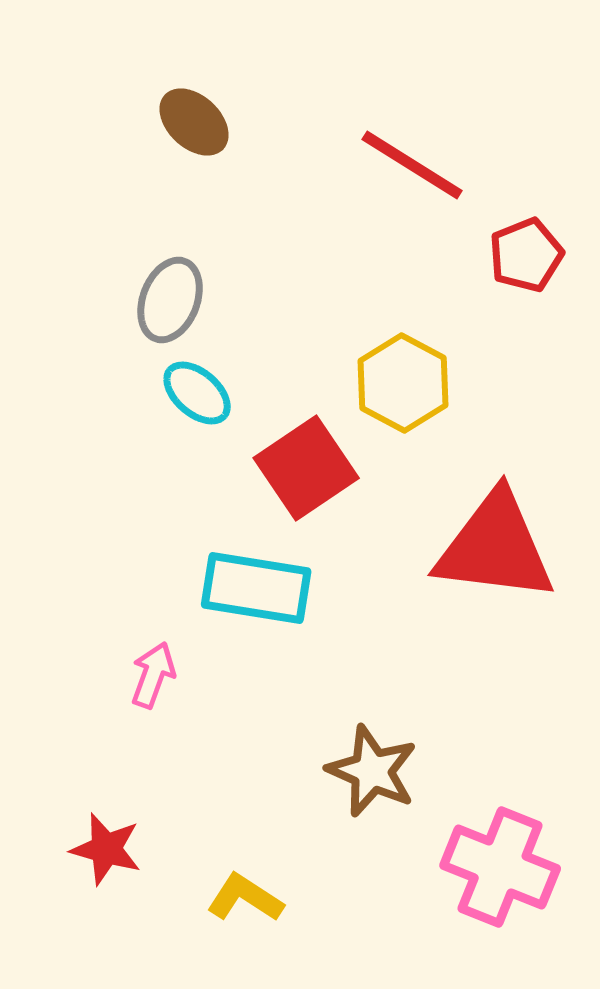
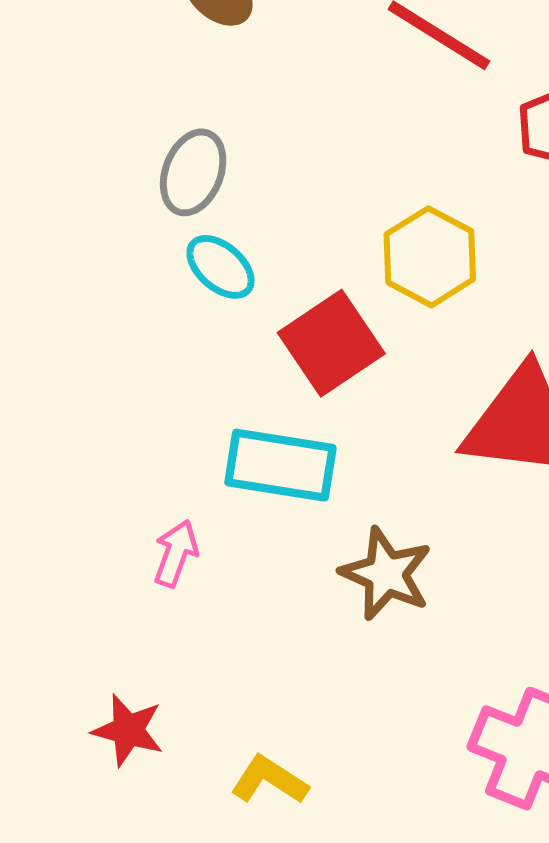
brown star: (372, 771) -> (386, 574), moved

